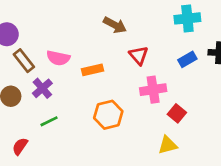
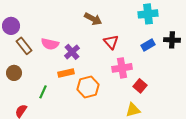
orange rectangle: (92, 70) -> (66, 73), moved
purple cross: (42, 88) -> (72, 52), moved
green line: (49, 121) -> (43, 92), turned -40

